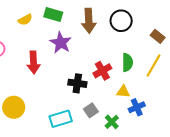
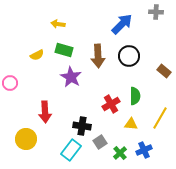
red arrow: (34, 62) -> (45, 112), moved
yellow line: (153, 66) -> (160, 118), moved
black cross: (77, 83) -> (82, 126), moved
blue cross: (137, 107) -> (144, 150), moved
cyan rectangle: (61, 119) -> (71, 150), turned -35

